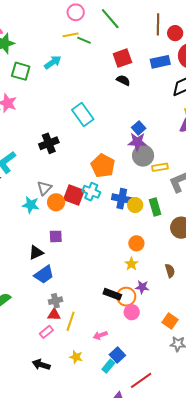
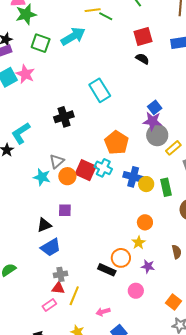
cyan arrow: (53, 62) -> (73, 36), size x1.4
yellow rectangle: (160, 167) -> (173, 148), turned -35
black rectangle: (112, 294) -> (107, 270), moved
orange circle: (126, 297) -> (121, 258), moved

